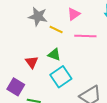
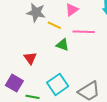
green triangle: (54, 54) -> (63, 45), moved
cyan square: (61, 77) -> (58, 84), moved

